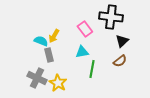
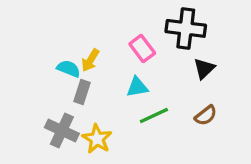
gray rectangle: (49, 55) -> (82, 92), turned 32
brown semicircle: (120, 61) -> (206, 115), moved
green line: (92, 69) -> (154, 115), turned 54

